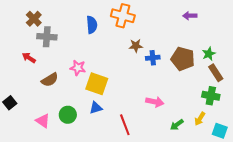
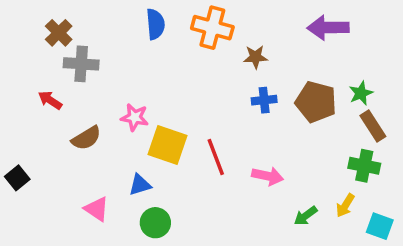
purple arrow: (190, 16) -> (328, 28), size x1.6
blue semicircle: (92, 25) -> (155, 24), moved
brown star: (136, 46) -> (256, 57), moved
blue triangle: (96, 108) -> (140, 185), moved
green circle: (68, 115) -> (155, 223), moved
pink triangle: (43, 121) -> (97, 209), moved
red line: (125, 125) -> (216, 157), moved

